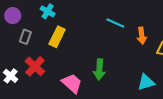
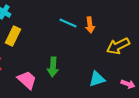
orange arrow: (142, 36) -> (90, 25), moved

